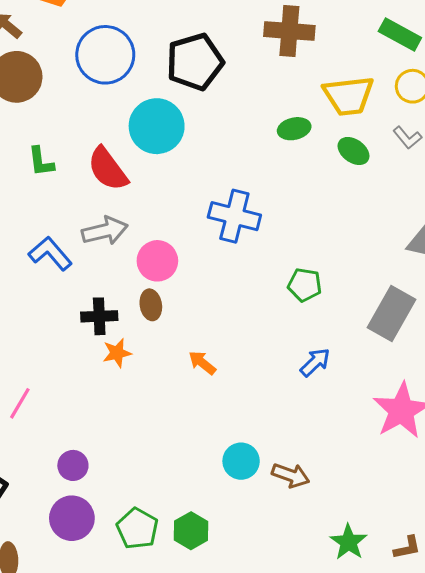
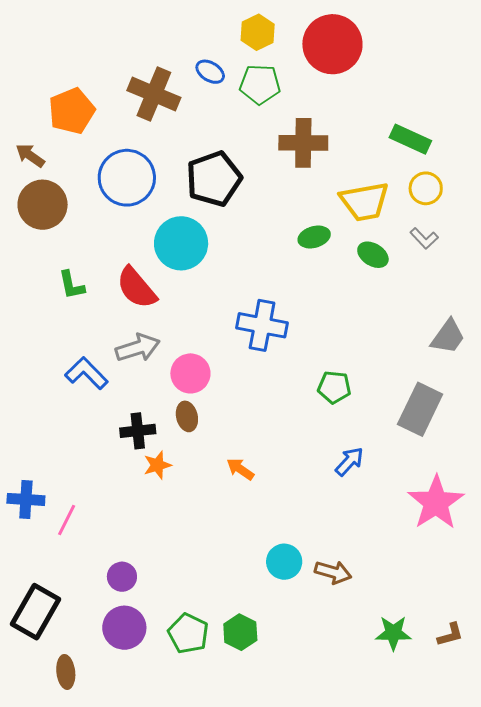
green star: (349, 542) -> (393, 633), turned -30

